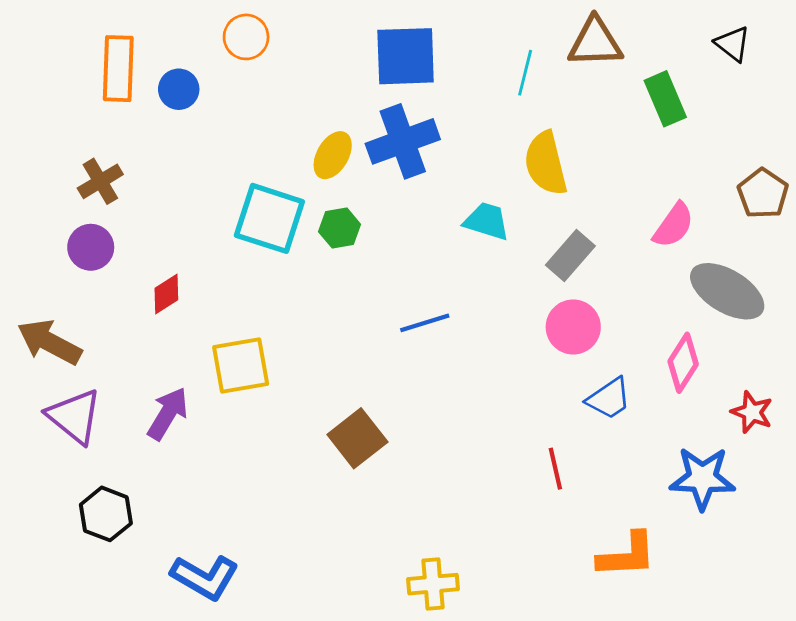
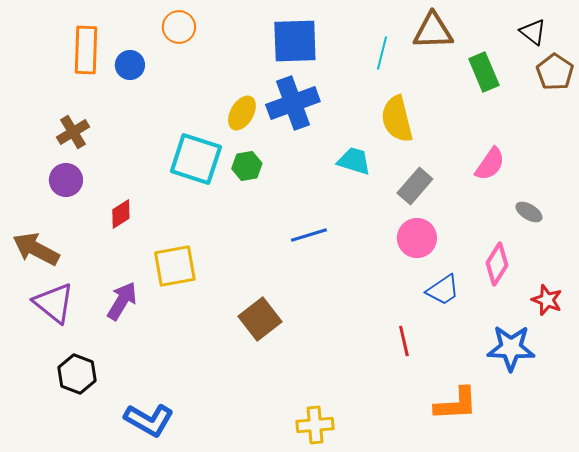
brown pentagon: (763, 194) -> (555, 72), moved
gray ellipse: (727, 291) -> (529, 212), size x0.5

